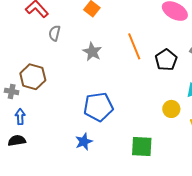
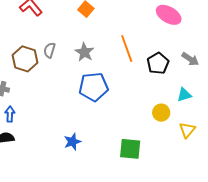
gray semicircle: (54, 33) -> (49, 50), moved
brown hexagon: (33, 77) -> (25, 59), moved
blue pentagon: (98, 107) -> (94, 87), moved

